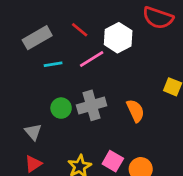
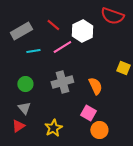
green circle: (61, 108) -> (25, 84), moved
gray triangle: (33, 132) -> (24, 108), moved
pink square: (113, 161) -> (88, 113), moved

